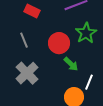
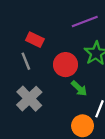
red rectangle: (32, 11) -> (35, 40), moved

